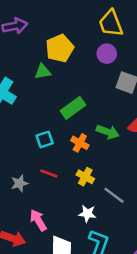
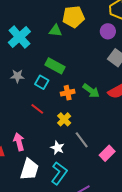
green rectangle: (73, 108) -> (55, 66), moved, turned 48
cyan square: (45, 139) -> (42, 82), turned 32
orange cross: (80, 143) -> (68, 93), turned 32
gray star: (19, 183) -> (17, 76), moved

